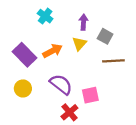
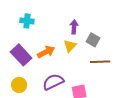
cyan cross: (45, 16) -> (27, 21), moved, turned -32
purple semicircle: (61, 84) -> (53, 82), turned -65

